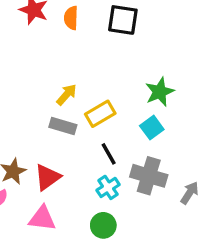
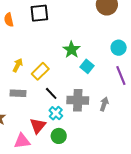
gray rectangle: (63, 126) -> (18, 93), moved
cyan square: (152, 128) -> (87, 66), moved
red triangle: (47, 177) -> (38, 126), moved

